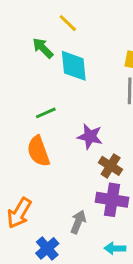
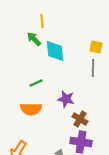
yellow line: (68, 23) -> (42, 21), moved, turned 40
orange semicircle: (38, 151) -> (31, 109), turned -70

